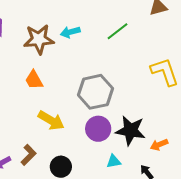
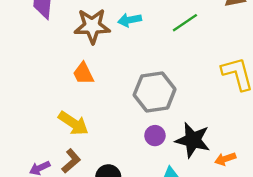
yellow arrow: (51, 120) -> (73, 123), moved
purple circle: (98, 129) -> (155, 136), size x0.7

